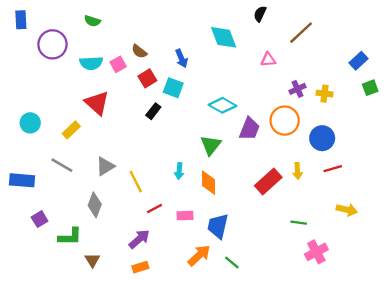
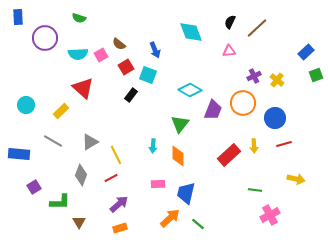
black semicircle: (260, 14) -> (230, 22), moved
yellow cross: (324, 94) -> (277, 80), turned 32
red line: (154, 209) -> (111, 178), moved

